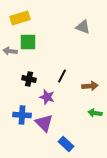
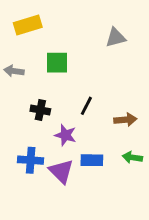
gray triangle: (83, 27) -> (116, 38), turned -35
green square: (28, 42) -> (57, 63), moved
blue rectangle: (66, 144) -> (92, 160), moved, turned -42

